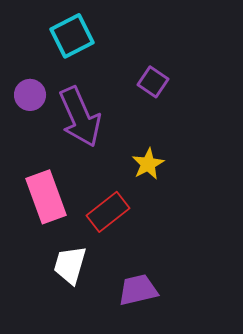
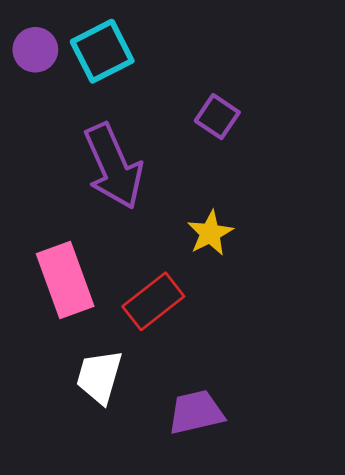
purple circle: (30, 95) -> (35, 50), moved

